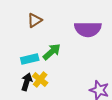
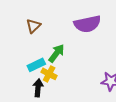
yellow cross: (40, 80) -> (49, 74), moved

